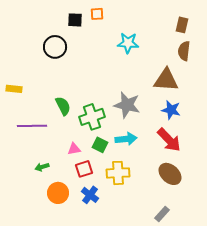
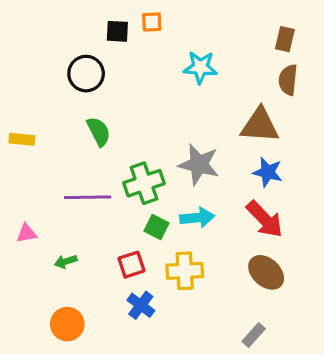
green semicircle: (63, 106) -> (99, 132), moved
purple line: (32, 126) -> (88, 197), moved
pink triangle: (74, 149) -> (27, 233), moved
orange circle: (58, 193) -> (67, 324), moved

